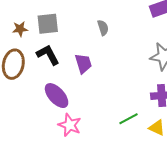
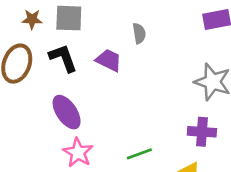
purple trapezoid: (83, 63) -> (109, 60), moved, turned -55
green line: (128, 119) -> (139, 154), moved

